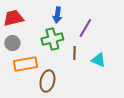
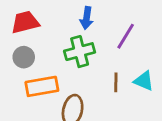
brown line: (74, 53) -> (116, 82), moved

